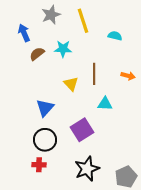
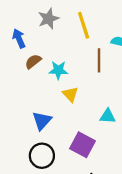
cyan star: (63, 49) -> (58, 70), moved
brown line: (94, 74) -> (99, 60), moved
purple square: (82, 130) -> (82, 145), turned -30

